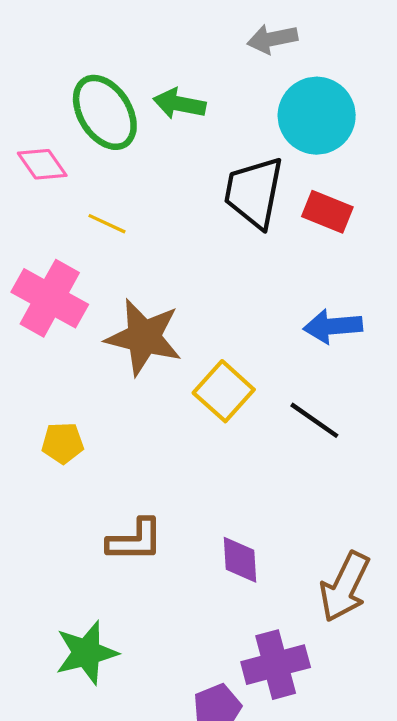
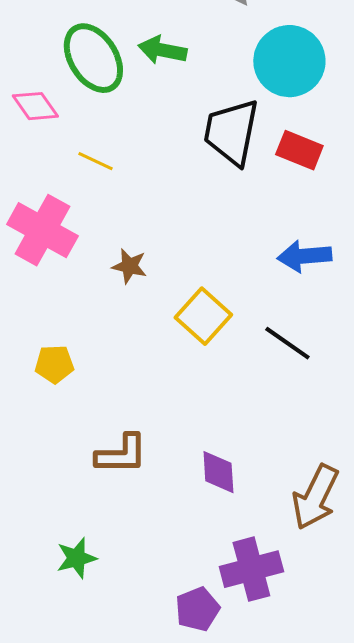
brown star: (144, 337) -> (129, 266), size x0.5
green star: (86, 653) -> (76, 558), size x0.7

